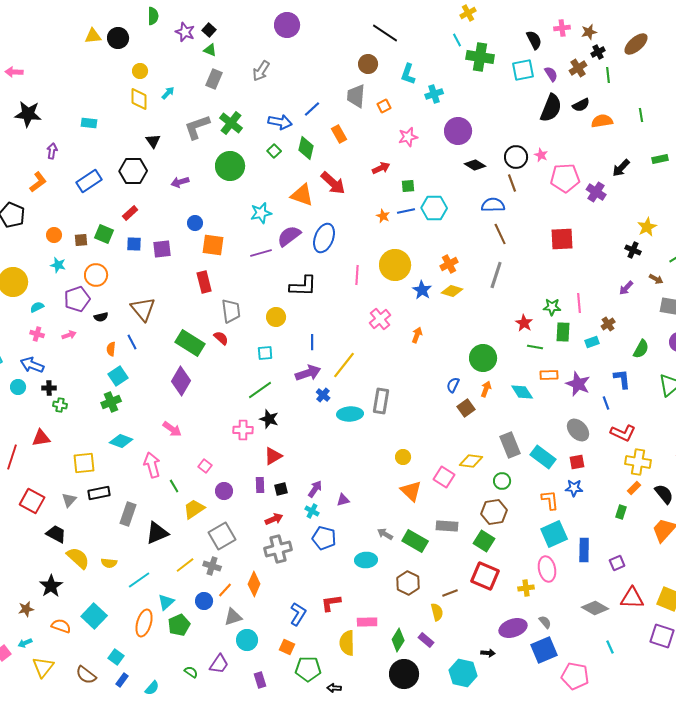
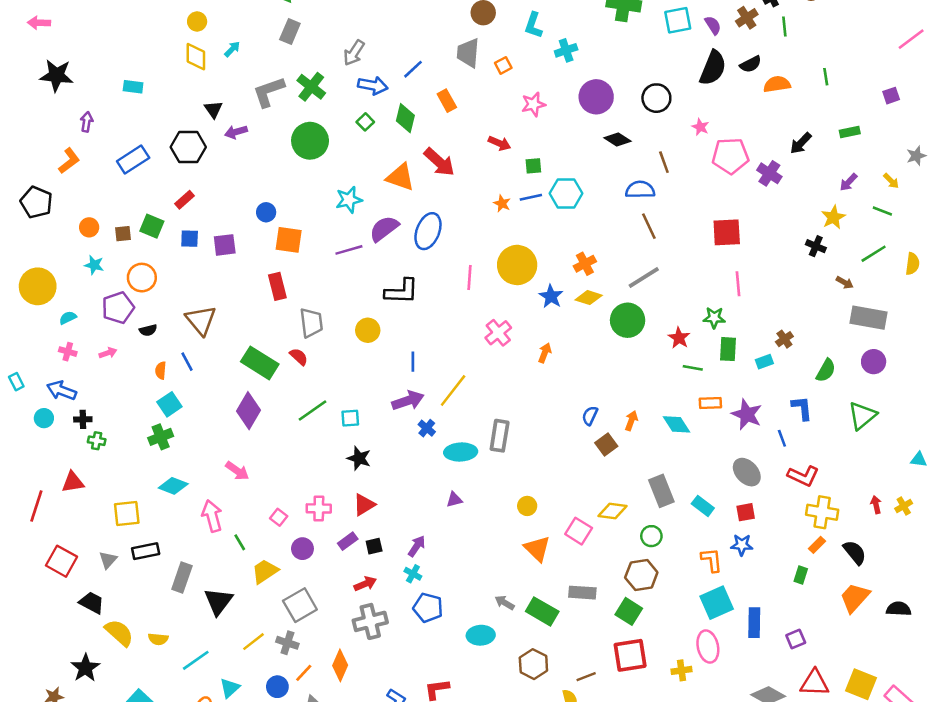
gray arrow: (261, 71) -> (354, 53), moved
black circle: (516, 157) -> (656, 98), moved
red arrow: (381, 168) -> (500, 143), turned 48
purple arrow: (180, 182) -> (236, 132), moved
gray line: (496, 275) -> (644, 278), turned 40
purple arrow: (626, 288) -> (848, 182), moved
pink line: (579, 303) -> (738, 284), moved
cyan square: (265, 353) -> (350, 418), moved
green circle: (483, 358) -> (628, 320), moved
green line: (260, 390) -> (313, 411), moved
pink cross: (243, 430) -> (319, 508), moved
cyan rectangle: (543, 457) -> (703, 506), size x0.7
purple rectangle: (260, 485) -> (348, 541), turned 56
purple triangle: (343, 500) -> (454, 500), moved
black triangle: (157, 533) -> (218, 601), turned -30
red square: (485, 576) -> (630, 655), turned -32

